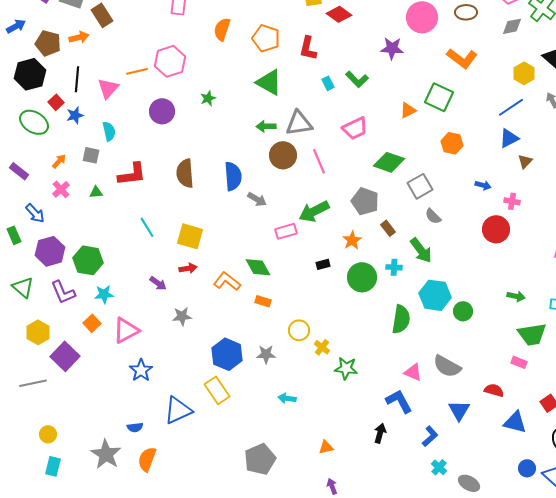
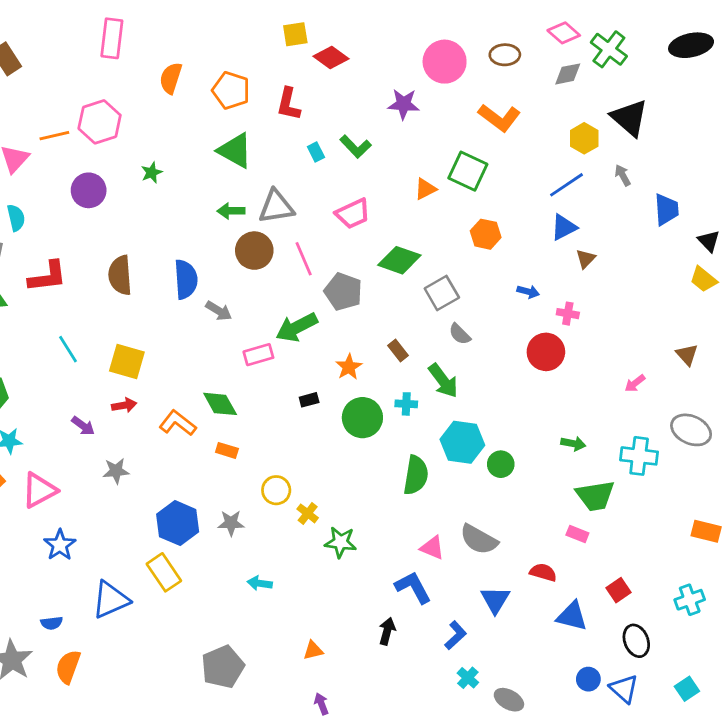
gray pentagon: (365, 201) -> (343, 292), moved

